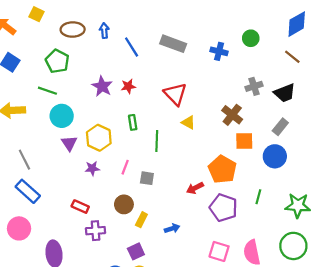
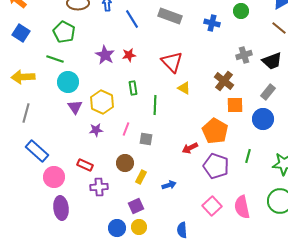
gray line: (24, 160) -> (26, 113), moved, turned 42
pink circle: (19, 228) -> (54, 177), moved
pink square: (219, 251) -> (212, 206), turned 30

